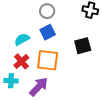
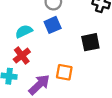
orange square: (48, 60) -> (64, 72), moved, size x0.7

